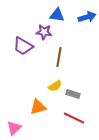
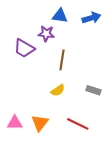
gray rectangle: (73, 94) -> (93, 90), moved
orange triangle: (38, 107) -> (40, 123), moved, turned -36
pink triangle: (14, 128) -> (15, 123), moved, turned 42

